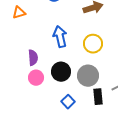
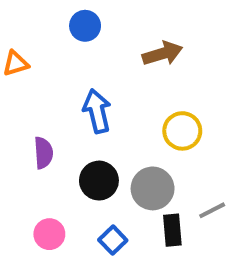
yellow circle: (93, 44) -> (182, 131), moved
pink circle: (36, 78) -> (49, 234), moved

